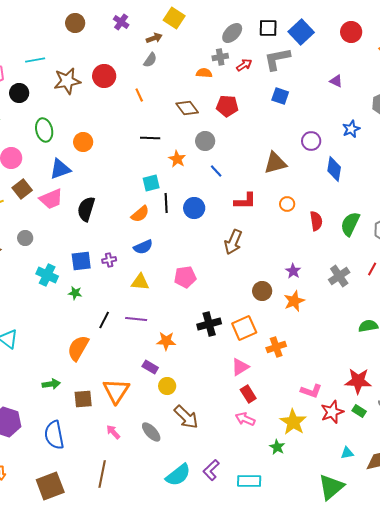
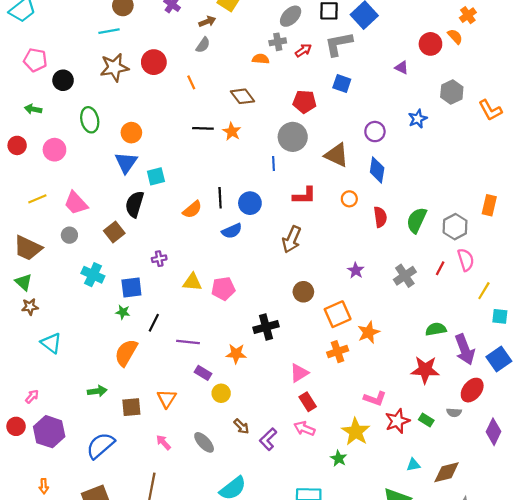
red circle: (351, 32) -> (430, 44), moved
cyan line: (35, 60) -> (109, 31), moved
red pentagon: (227, 106) -> (304, 102), moved
gray circle: (205, 141) -> (293, 137), moved, size x1.4
orange star: (177, 159) -> (232, 132), moved
brown triangle: (275, 163) -> (336, 155), turned 40
blue triangle: (60, 169) -> (126, 163), moved, turned -35
blue diamond: (334, 169) -> (377, 170), moved
blue line: (216, 171) -> (273, 164), turned 40
cyan square: (151, 183) -> (156, 176), moved
brown square: (22, 189) -> (114, 232), moved
pink trapezoid: (51, 199) -> (76, 203), moved, turned 70
blue semicircle: (143, 247) -> (232, 231), moved
blue square: (81, 261) -> (131, 287), moved
pink pentagon: (185, 277) -> (223, 289), moved
brown circle: (262, 291) -> (303, 292), moved
green star: (75, 293) -> (123, 312), moved
orange star: (294, 301) -> (369, 332), moved
purple line: (136, 319) -> (188, 342), moved
orange square: (244, 328) -> (338, 314), moved
orange star: (166, 341) -> (236, 354), moved
red star: (358, 381) -> (425, 370), moved
orange triangle: (116, 391) -> (167, 399), size x0.7
brown arrow: (186, 417) -> (241, 426), size x0.6
blue semicircle: (54, 435) -> (100, 446), turned 60
purple L-shape: (211, 470) -> (268, 439), moved

